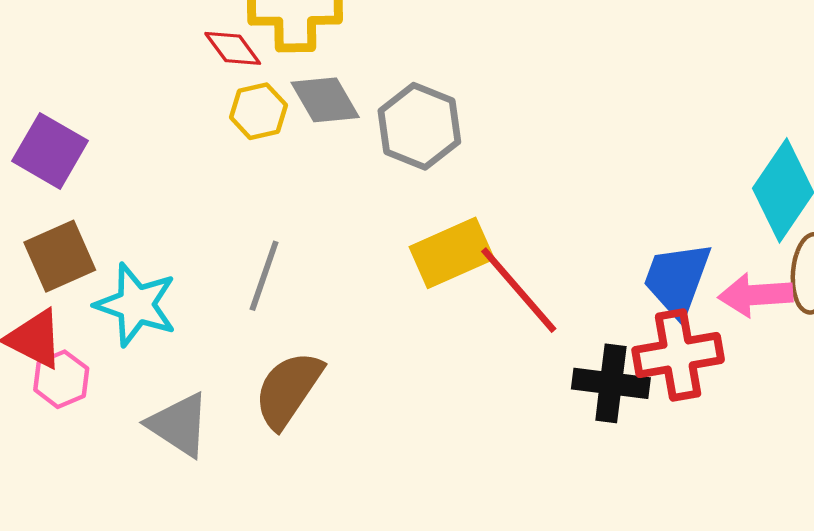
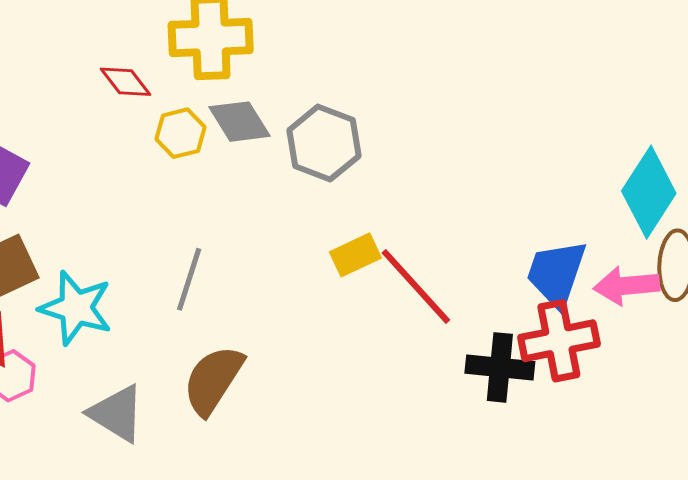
red diamond: (233, 48) -> (126, 82), moved
yellow rectangle: (452, 253) -> (355, 255), size x0.7

